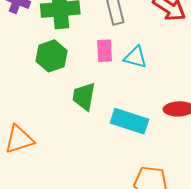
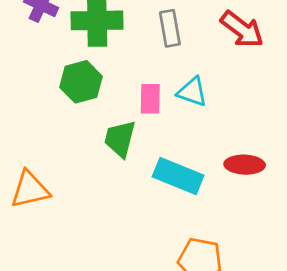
pink rectangle: (105, 51) -> (150, 99), moved

